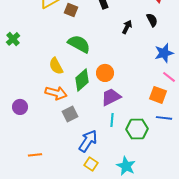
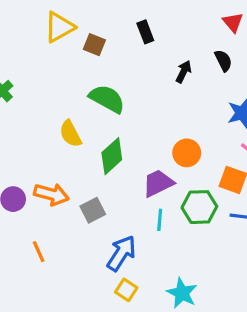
orange circle: (105, 73) -> (187, 153), moved
orange arrow: (56, 93) -> (51, 194), moved
green hexagon: (137, 129) -> (199, 207), moved
orange line: (35, 155) -> (39, 252), moved, turned 72

